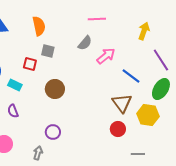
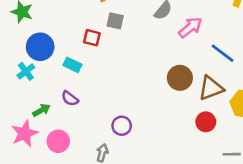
brown circle: (55, 89) -> (180, 78), moved
brown triangle: (122, 103) -> (211, 88), turned 45
purple semicircle: (13, 111) -> (70, 99), turned -32

